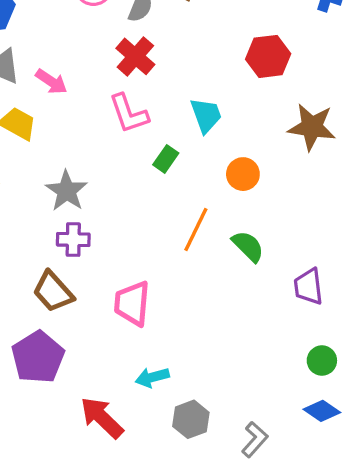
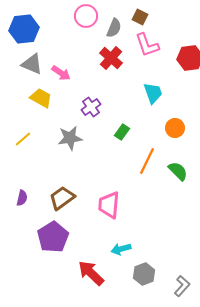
pink L-shape: (129, 114) -> (147, 45), moved
green rectangle: (166, 159) -> (122, 132), moved
gray star: (67, 191) -> (70, 138), turned 30
purple cross: (73, 240) -> (91, 107), moved, turned -36
brown trapezoid: (53, 292) -> (62, 198), turned 96

